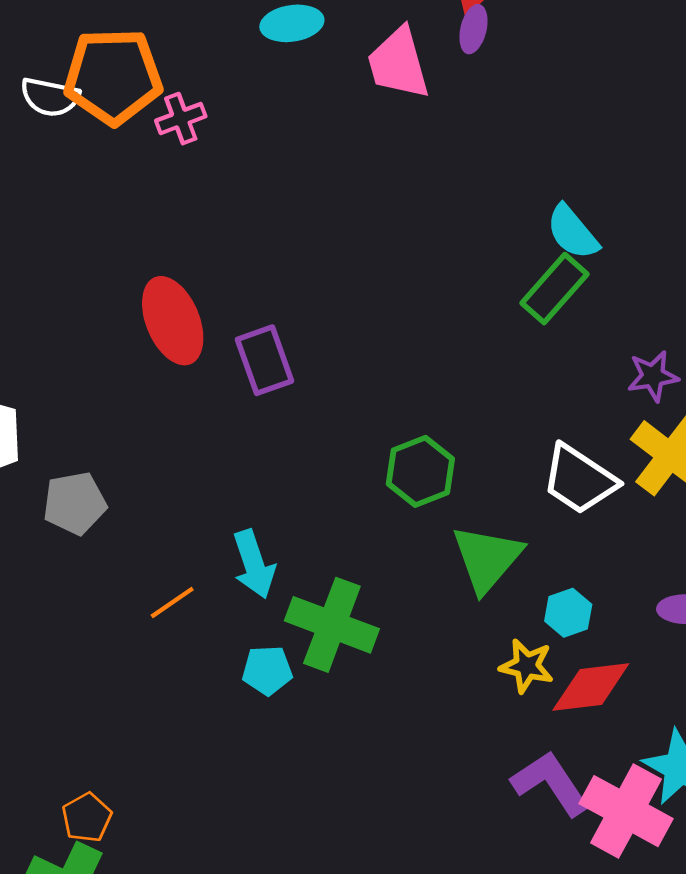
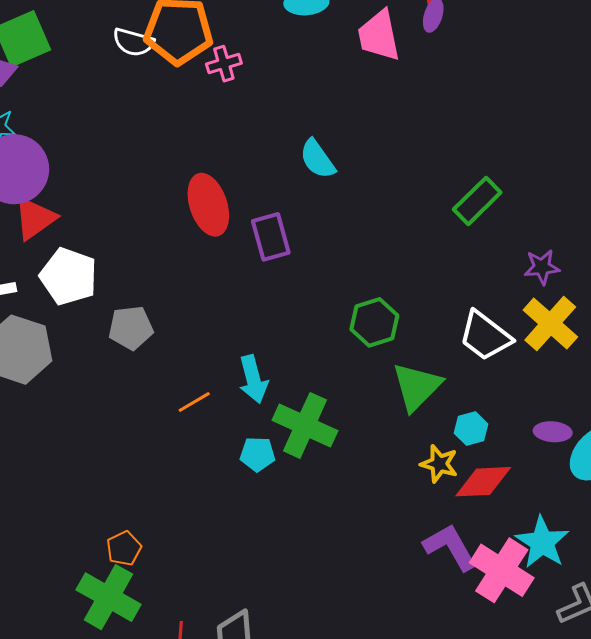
cyan semicircle: (572, 232) -> (317, 159), moved

